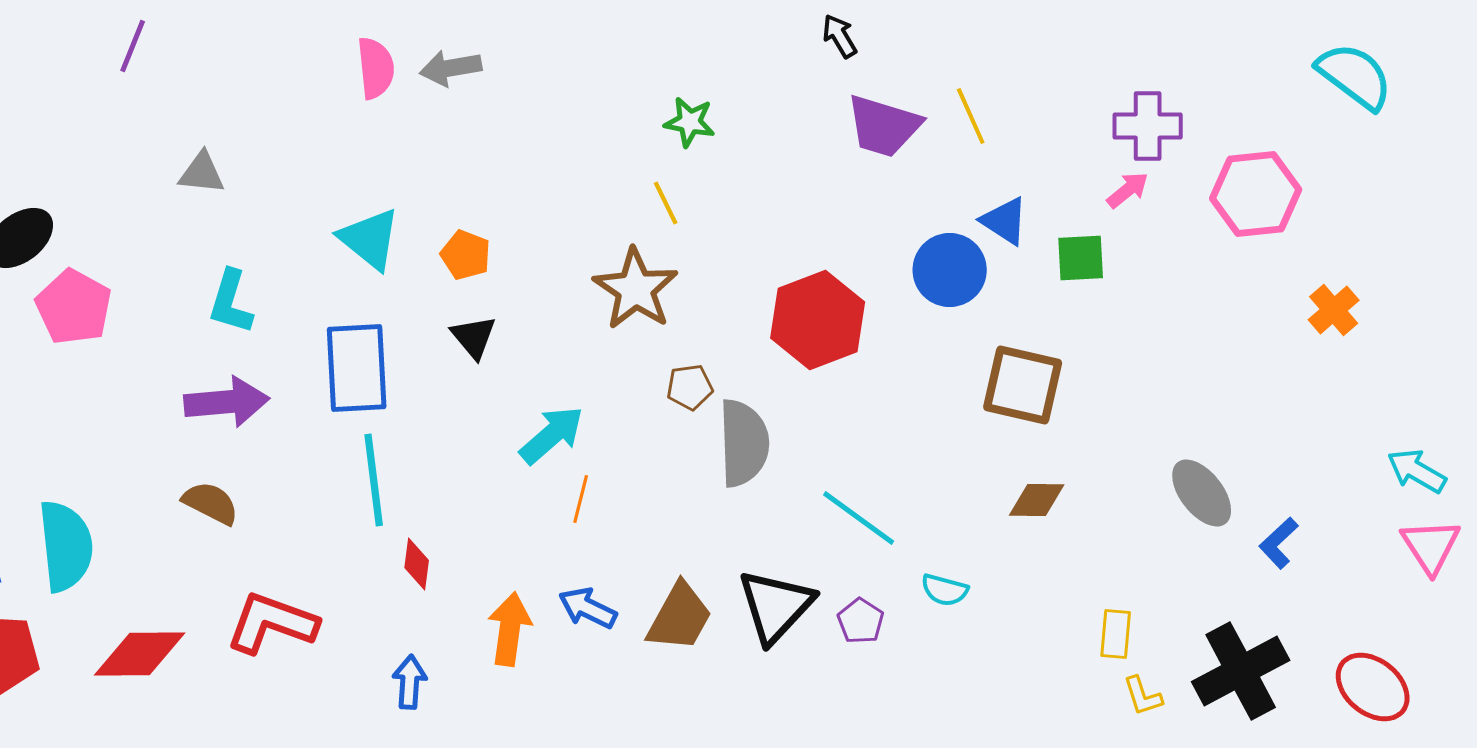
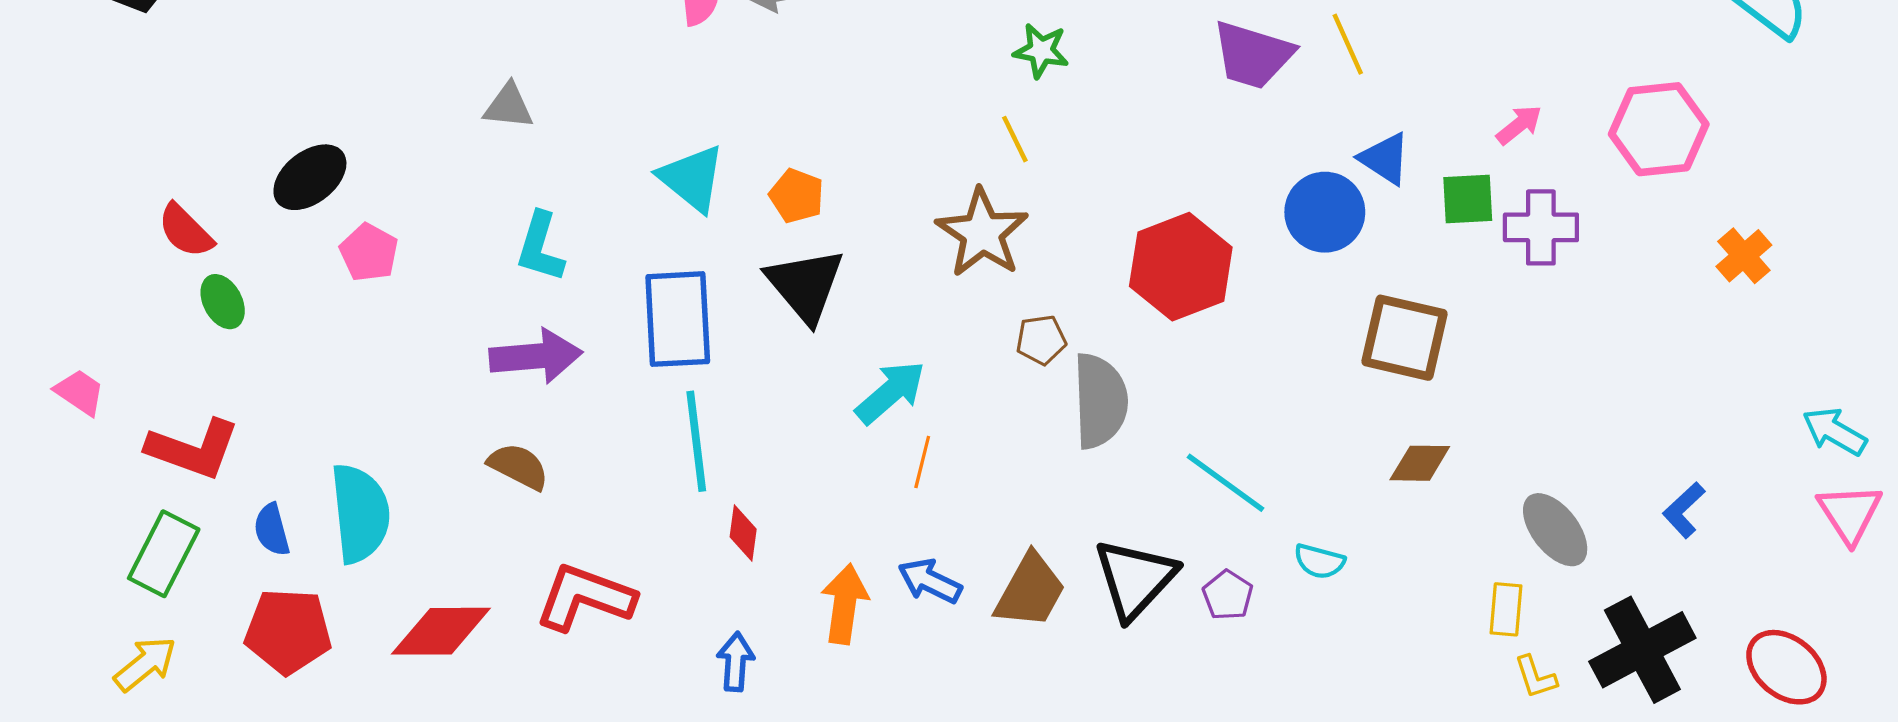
purple cross: (1148, 126) -> (1541, 227), moved
pink pentagon: (74, 307) -> (369, 253), size x0.7
black triangle: (474, 337) -> (805, 285), size x1.6
gray ellipse: (1202, 493) -> (1555, 530), moved

